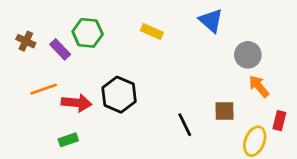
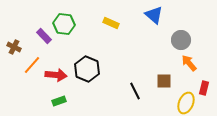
brown cross: (26, 41) -> (14, 47), moved
orange line: (44, 89) -> (32, 65), turned -30
green rectangle: (68, 140) -> (59, 101), moved

